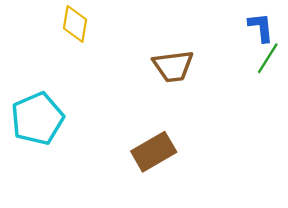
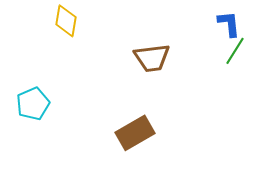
cyan pentagon: (37, 119) -> (33, 104), size x0.7

